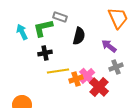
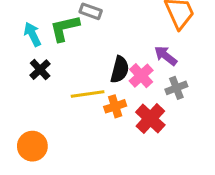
black semicircle: (79, 36) -> (120, 70), moved
black cross: (45, 53) -> (40, 70), moved, turned -32
pink cross: (87, 76) -> (141, 76), moved

